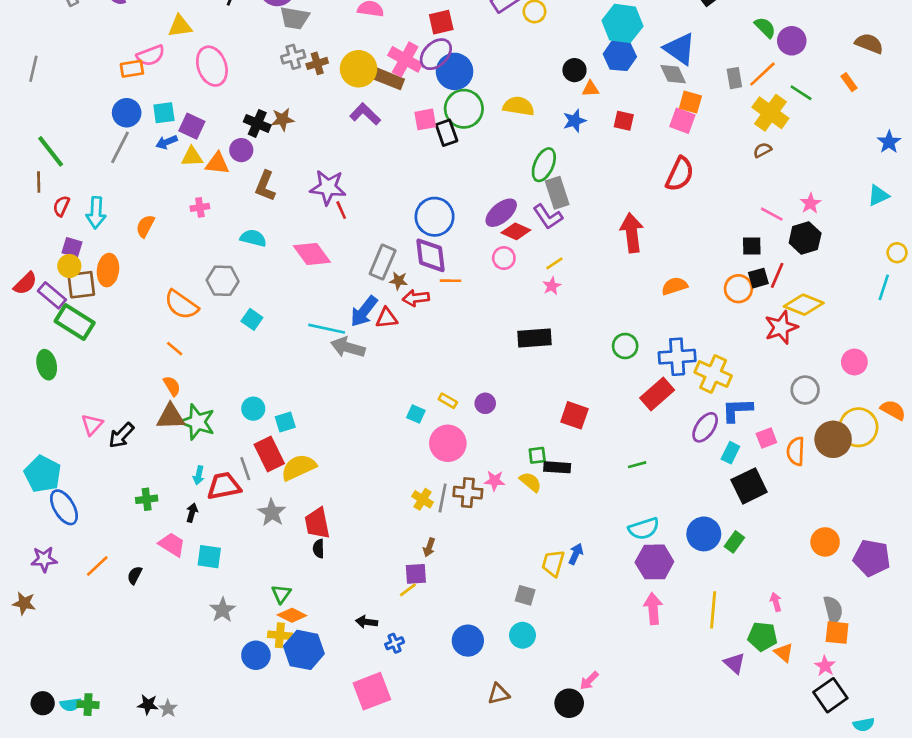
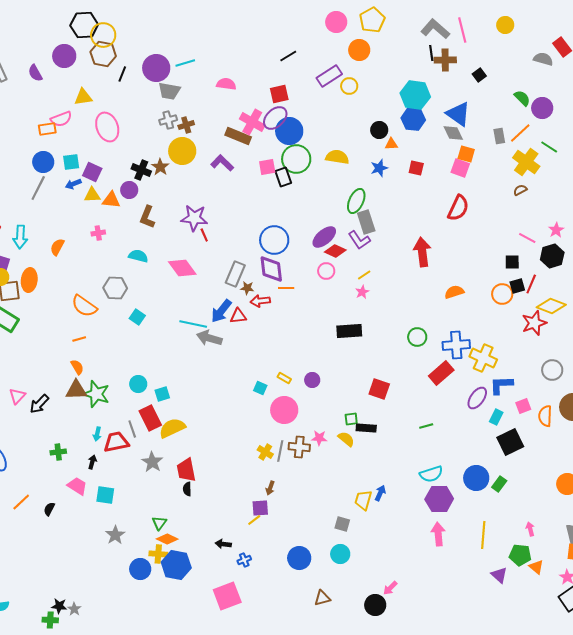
yellow circle: (359, 69) -> (182, 151), moved
brown star: (283, 119) -> (160, 167), turned -30
orange line: (175, 349) -> (79, 339), turned -56
green cross: (88, 705) -> (50, 620), moved

